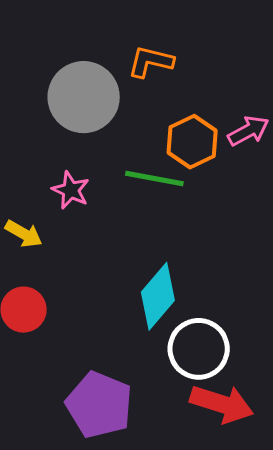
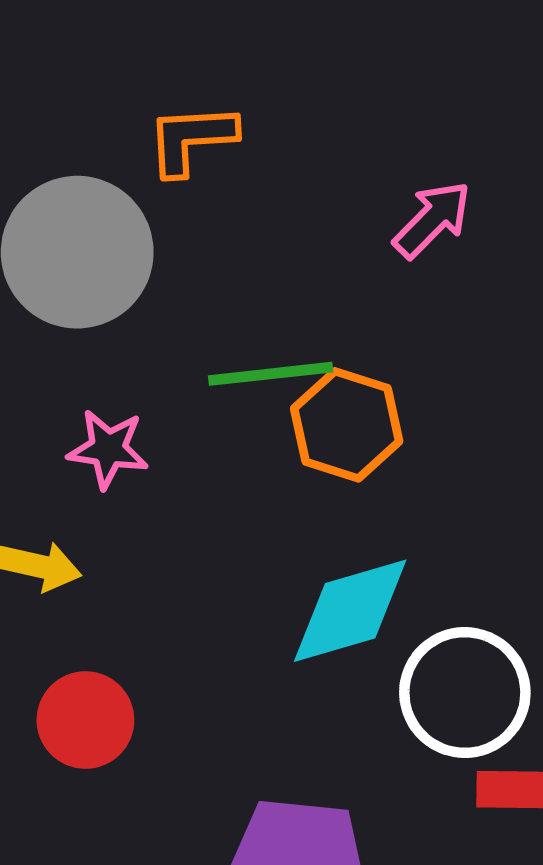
orange hexagon: (192, 142) -> (347, 425), moved
cyan diamond: (158, 296) -> (350, 611), turned 50

